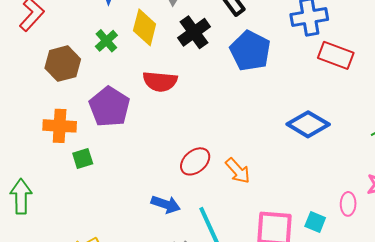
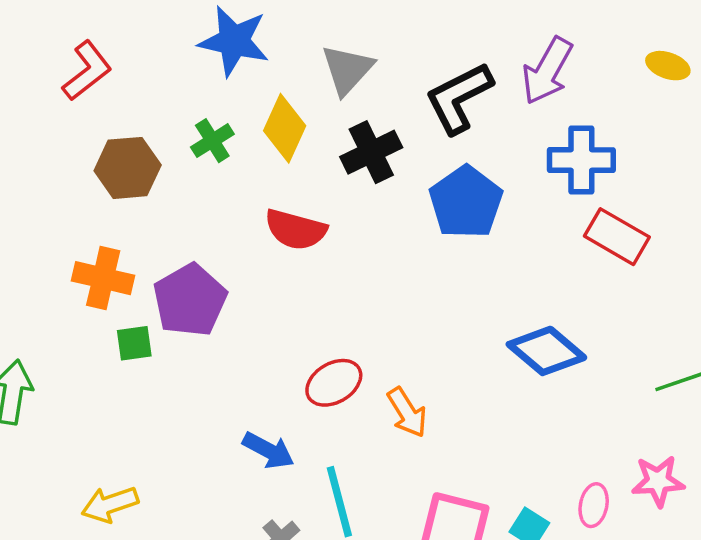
purple pentagon: (110, 107) -> (190, 300), moved

